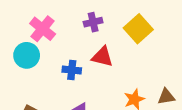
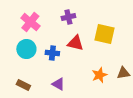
yellow square: (138, 29) -> (104, 34), moved, turned -35
cyan circle: (27, 55) -> (26, 49), moved

